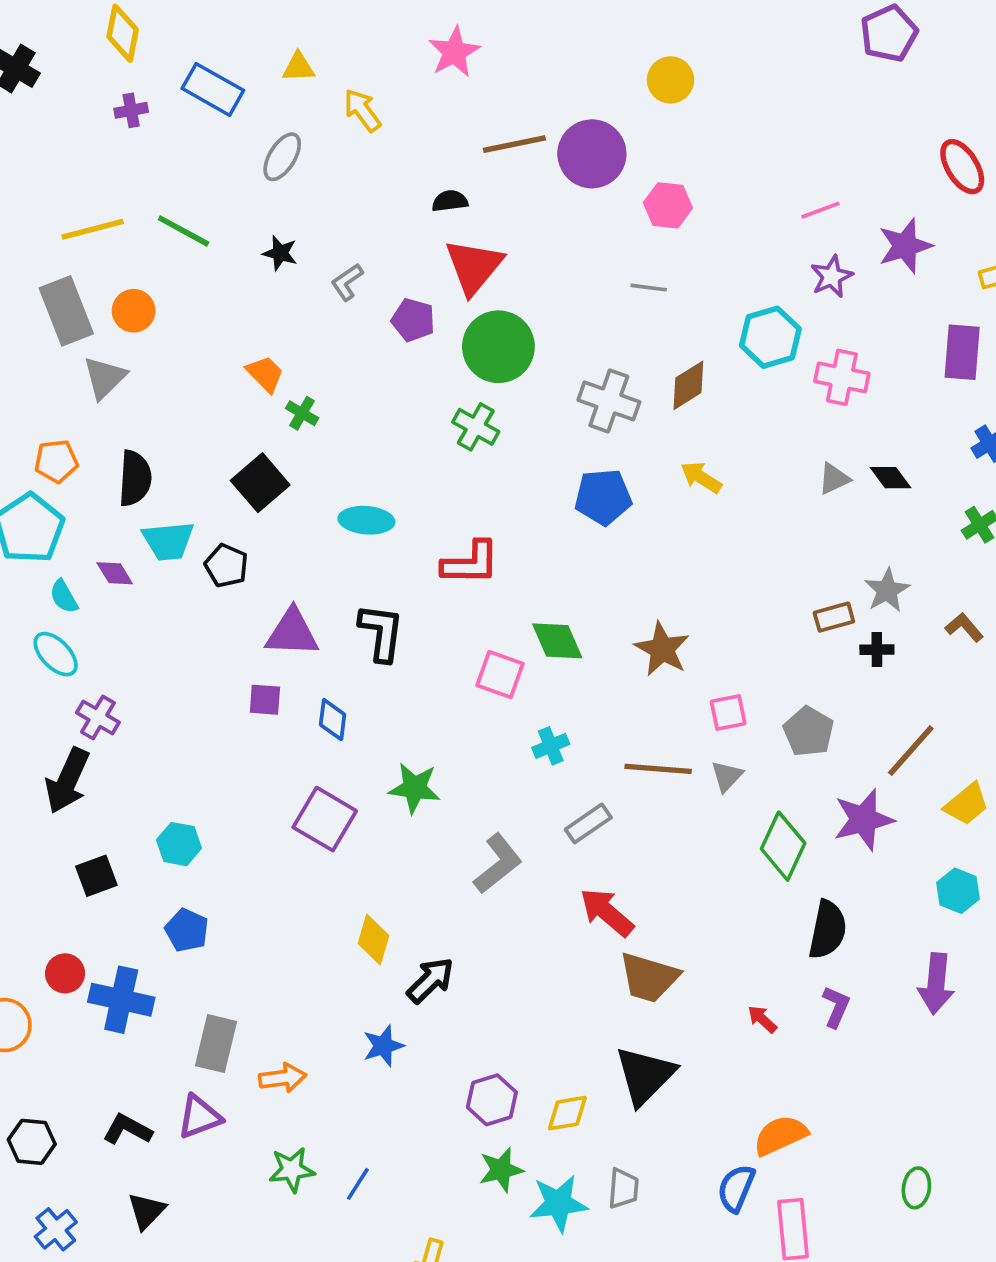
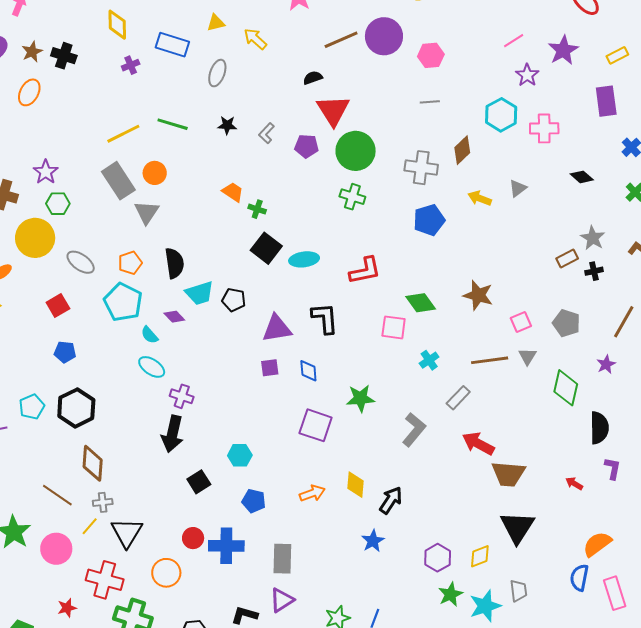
gray triangle: (834, 479) -> (518, 188), moved
black square: (260, 483) -> (266, 248), moved
purple star: (864, 820) -> (606, 364), size x0.6
orange arrow: (283, 1078) -> (312, 493), moved

